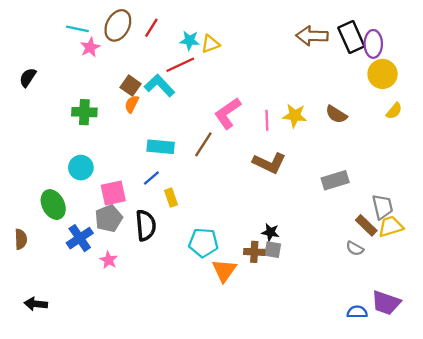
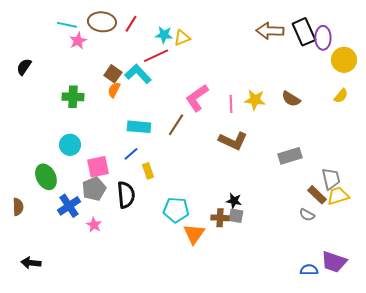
brown ellipse: (118, 25) -> (102, 22), turned 68
yellow circle: (383, 74) -> (344, 60), moved

